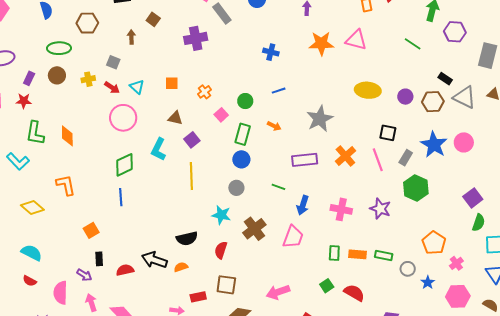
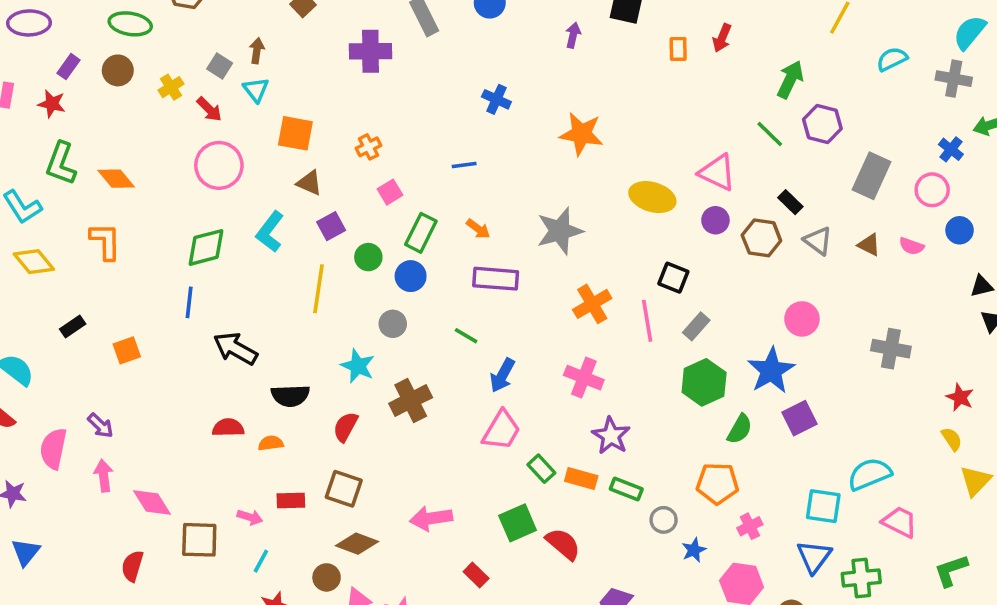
brown arrow: (131, 37) -> (257, 51), moved
pink triangle: (356, 40) -> (717, 172), moved
orange star: (321, 43) -> (581, 134), moved
green line: (413, 44) -> (770, 134), moved
yellow cross: (88, 79) -> (171, 87), turned -32
orange square: (172, 83) -> (295, 133), moved, size x1.5
cyan triangle: (137, 87) -> (256, 90), moved
blue line: (279, 91) -> (464, 165), moved
gray triangle: (465, 97) -> (818, 241), size x0.7
green circle: (245, 101) -> (368, 257), moved
orange diamond: (67, 136) -> (116, 179), turned -50
blue star: (434, 145) -> (771, 370), moved
purple rectangle: (305, 160) -> (496, 279), moved
orange L-shape: (66, 185) -> (105, 241), moved
yellow diamond: (32, 208) -> (34, 262), moved
pink cross: (341, 209) -> (584, 378), moved
purple star: (380, 209) -> (611, 436), moved
green semicircle: (479, 223) -> (740, 429), moved
pink trapezoid: (293, 237) -> (501, 430), moved
orange pentagon: (434, 243) -> (717, 483), turned 30
green rectangle: (334, 253) -> (541, 469), turned -56
black rectangle: (99, 259) -> (73, 326), moved, turned 48
black arrow: (154, 260) -> (235, 349), moved
red semicircle: (125, 270) -> (228, 428), moved
green square: (327, 286) -> (518, 523), size x1.5

